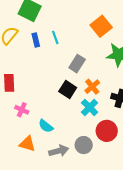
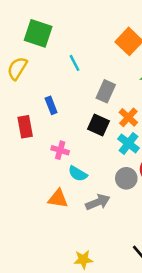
blue rectangle: (36, 40) -> (51, 105), moved
pink cross: (22, 110) -> (60, 150), moved
gray circle: (84, 145) -> (126, 178), moved

